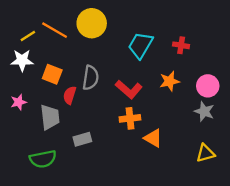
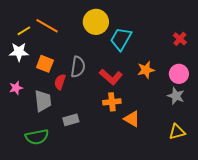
yellow circle: (92, 23) -> (96, 22), moved
red cross: (181, 45) -> (180, 39), moved, turned 32

